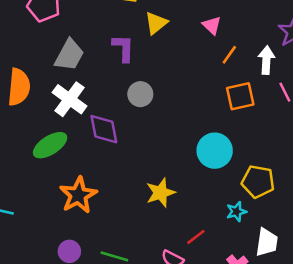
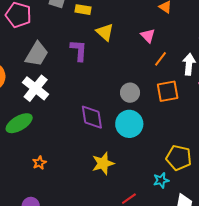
yellow triangle: (156, 23) -> (105, 32), turned -42
gray circle: (140, 94) -> (130, 93), moved
purple diamond: (104, 129) -> (92, 117), moved
cyan circle: (215, 151) -> (129, 124), moved
orange star: (78, 195) -> (39, 163), size x0.5

